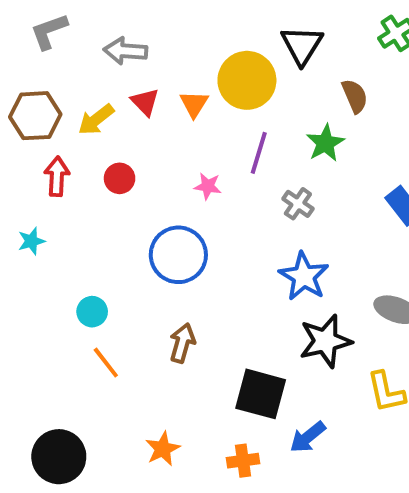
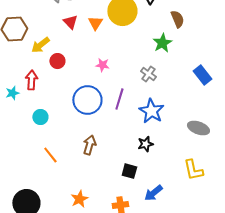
yellow arrow: (96, 120) -> (40, 45), moved
purple line: (259, 153) -> (119, 99), moved
red arrow: (57, 176) -> (31, 80), moved
cyan circle: (92, 312) -> (40, 117), moved
black star: (325, 341) -> (145, 144), moved, size x0.6
black square: (261, 394) -> (129, 171), size x0.6

